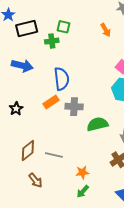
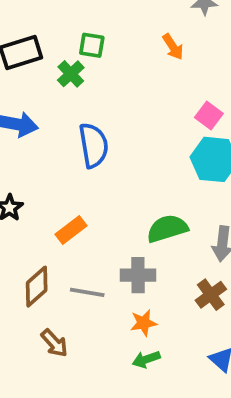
green cross: (52, 41) -> (71, 74), turned -32
orange rectangle: (51, 102) -> (71, 230), moved
gray cross: (74, 107) -> (138, 275), moved
green arrow: (83, 191) -> (146, 359), turned 32

